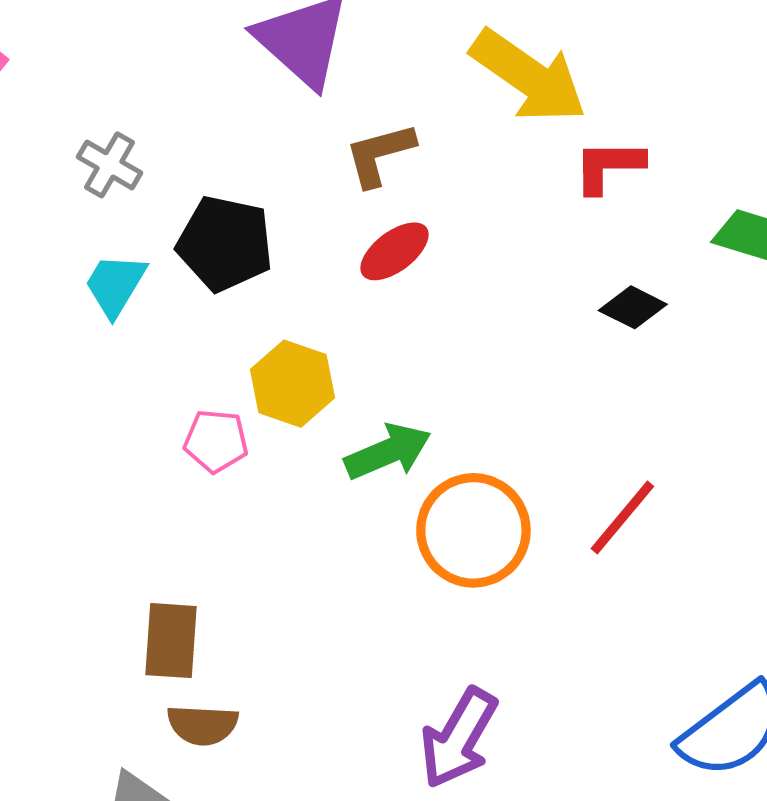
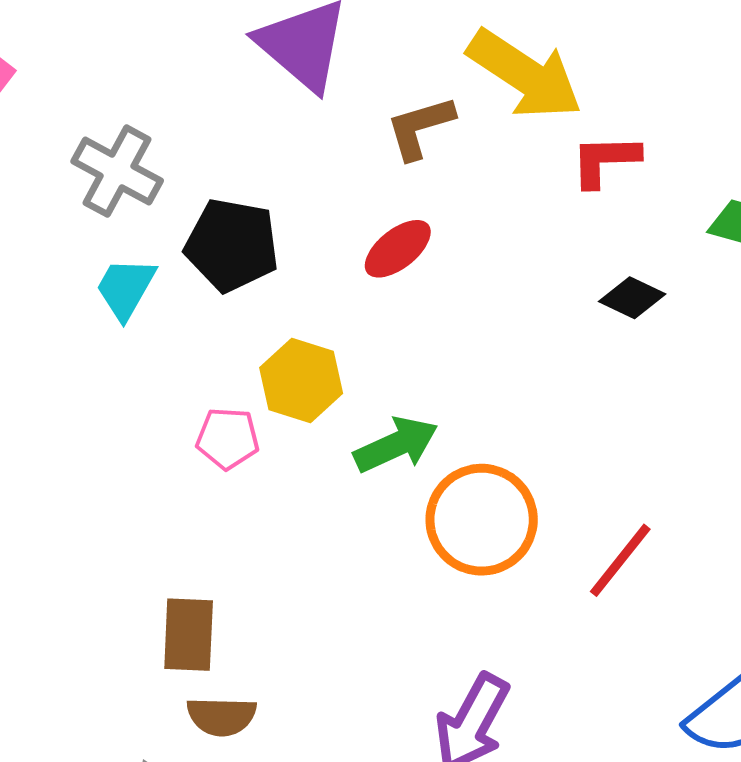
brown L-shape: (380, 154) -> (420, 127), moved
gray cross: (109, 165) -> (117, 171), size x1.4
red line: (622, 517) -> (620, 560), moved

